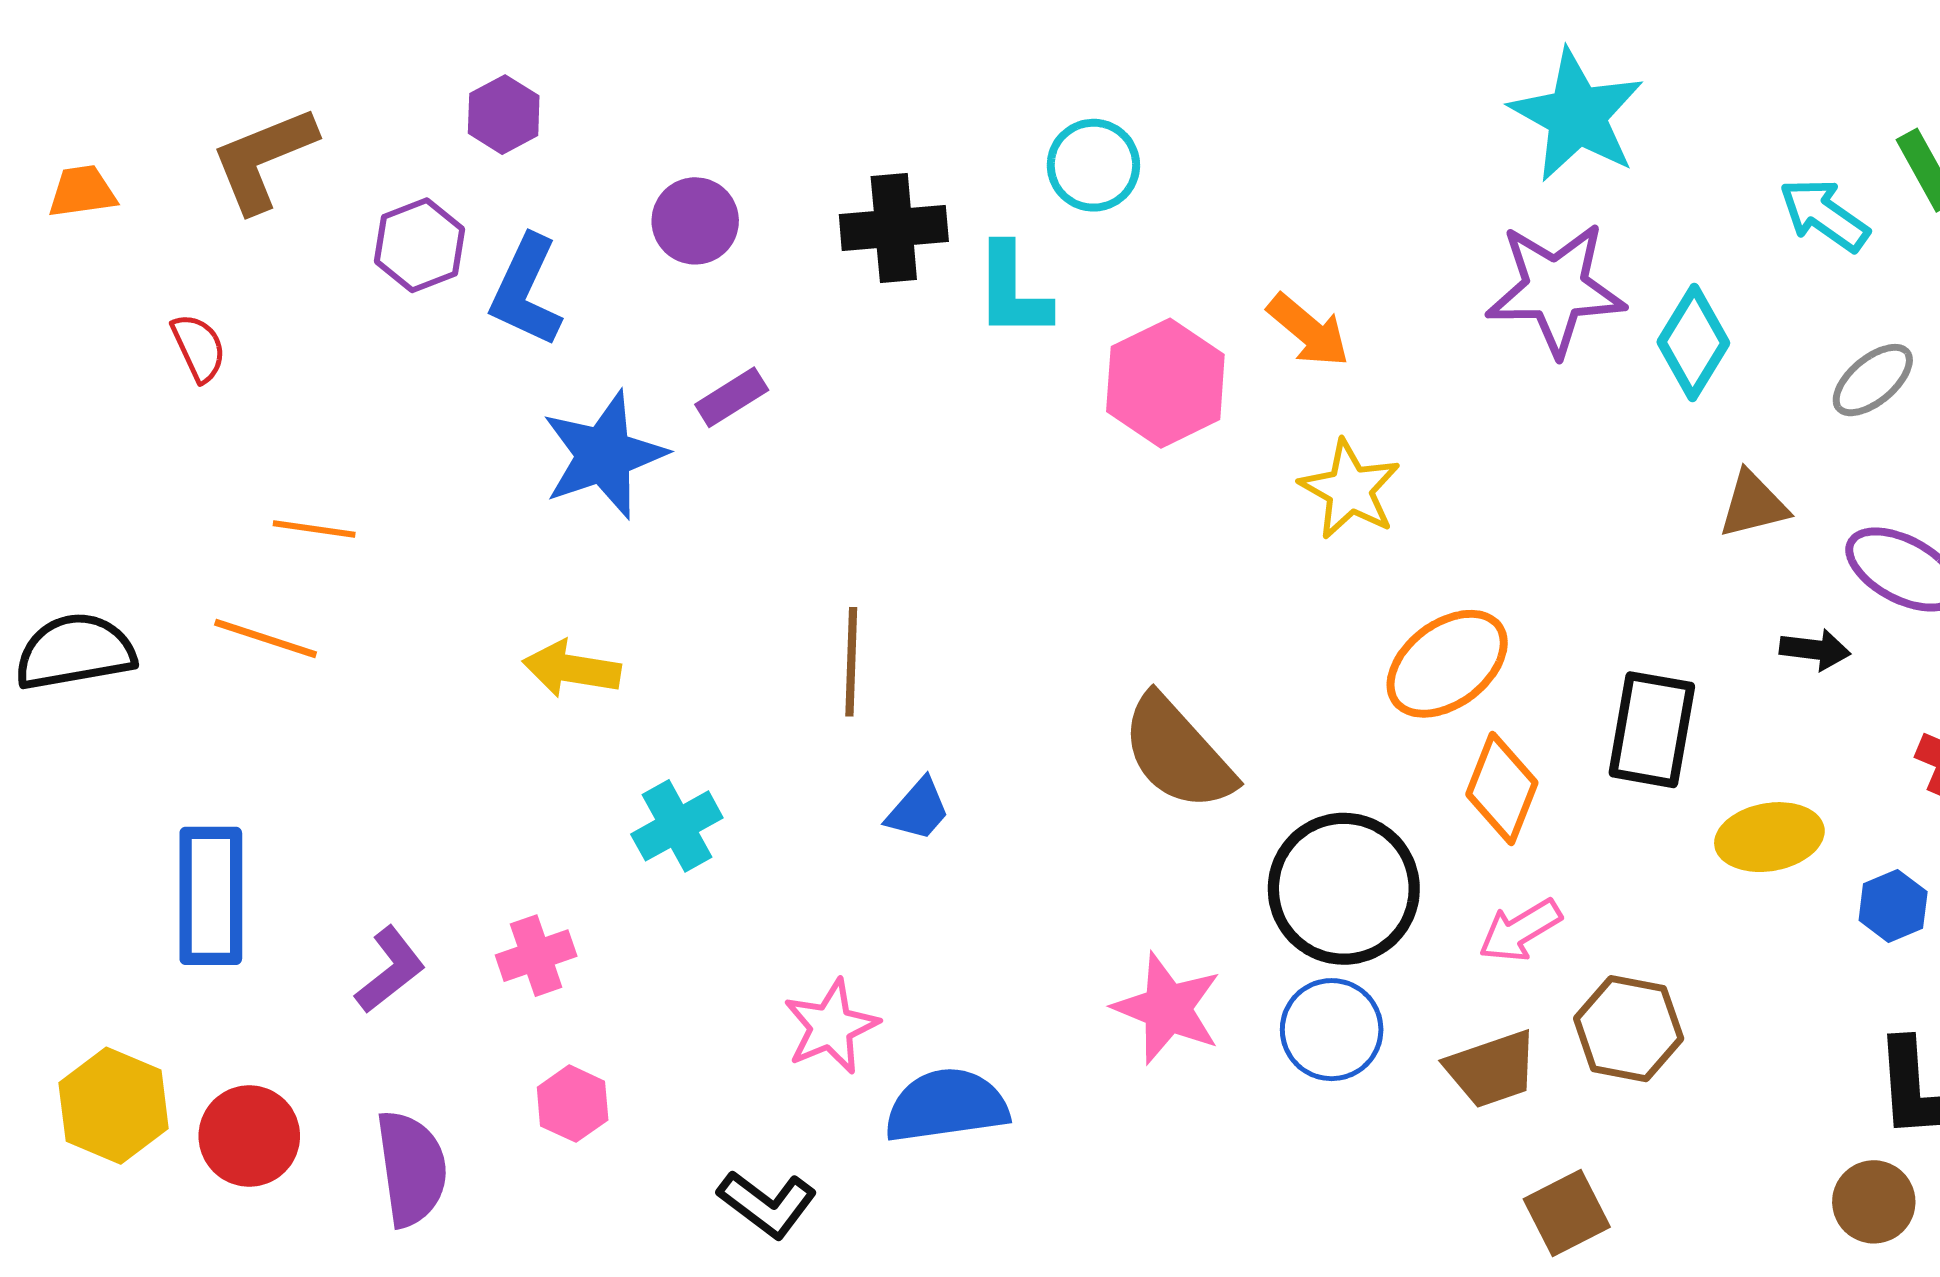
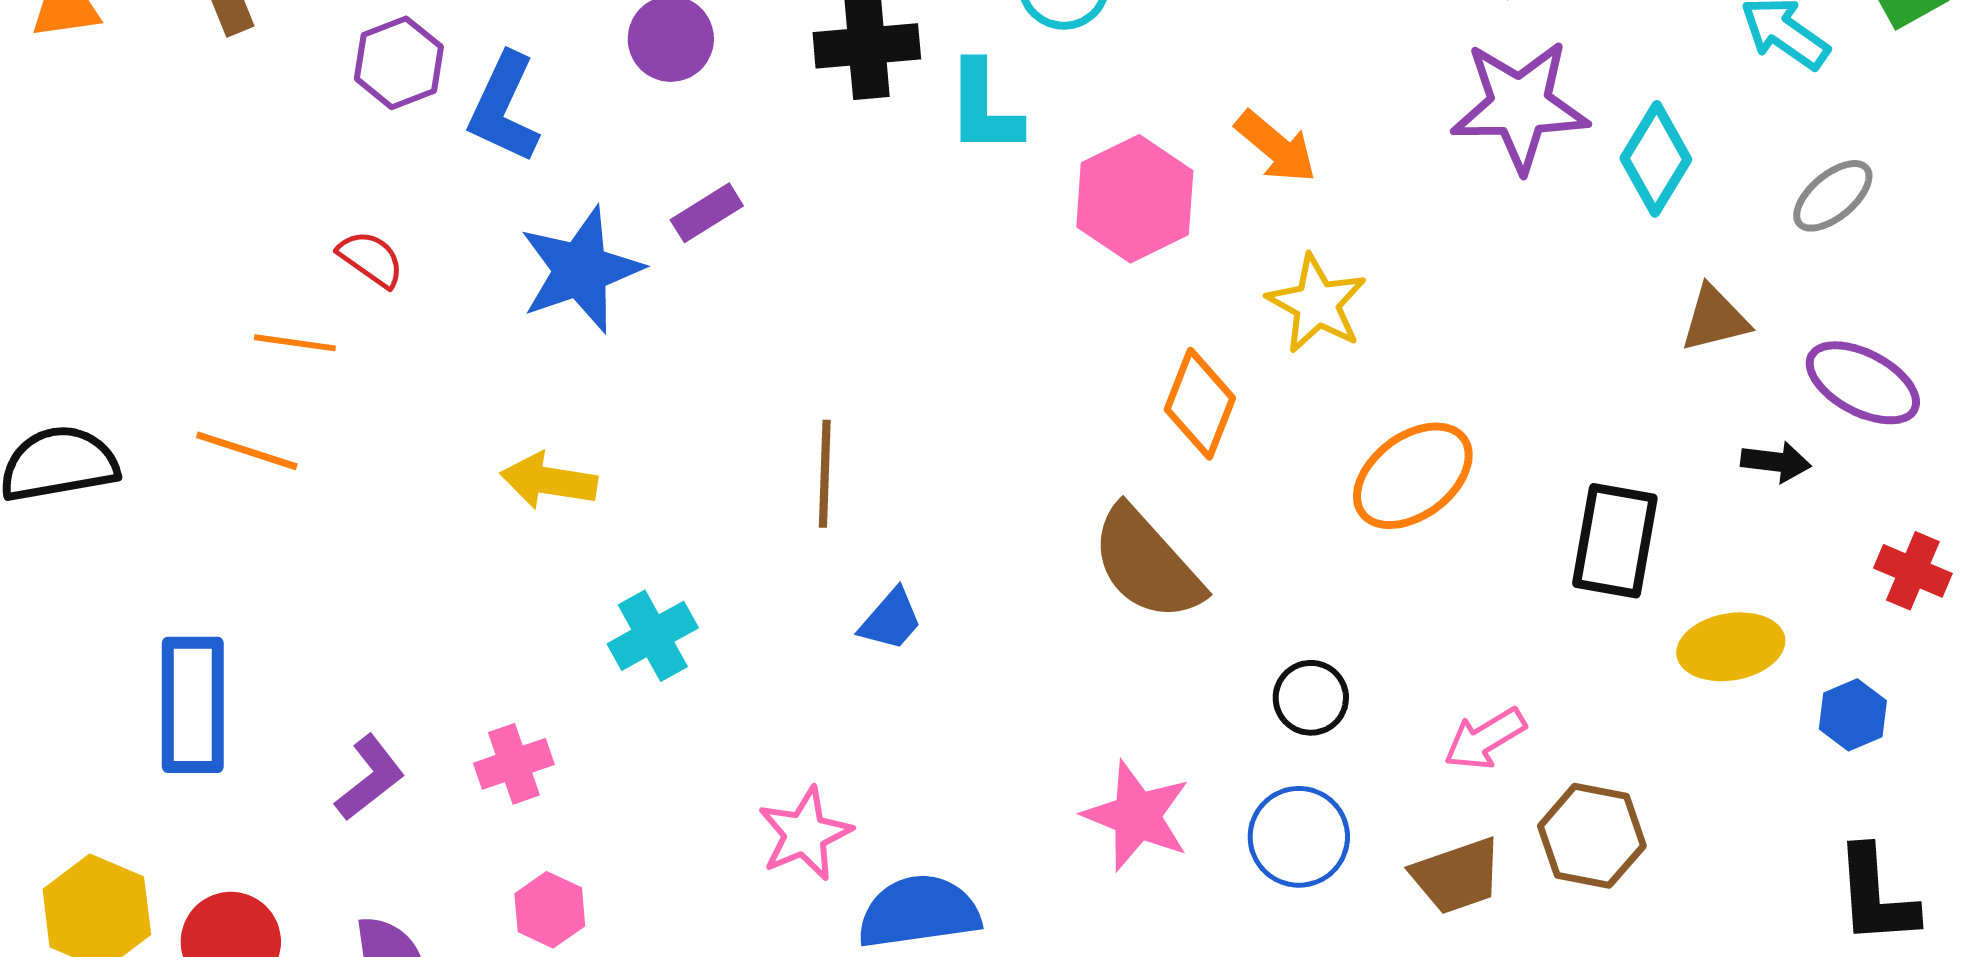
red semicircle: (199, 348) -> (371, 259), moved, turned -30
orange diamond: (1502, 788) -> (1200, 404), moved
black circle: (1344, 889) -> (1311, 698), size x0.5

